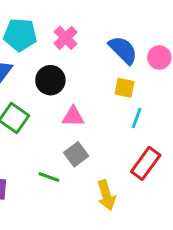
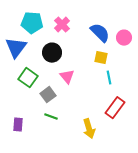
pink triangle: (73, 116) -> (67, 77), turned 49
cyan line: (137, 118) -> (109, 78), turned -32
gray square: (76, 154) -> (48, 95), moved

